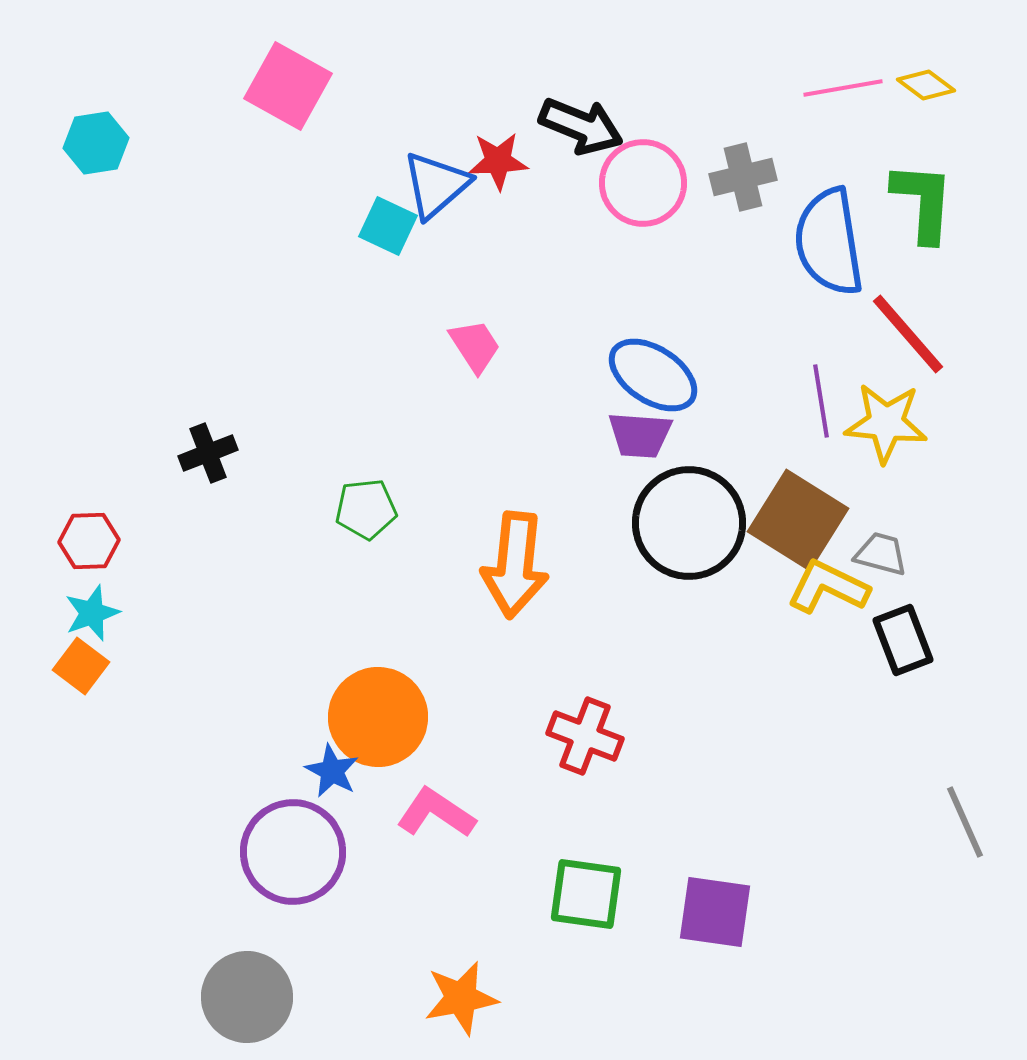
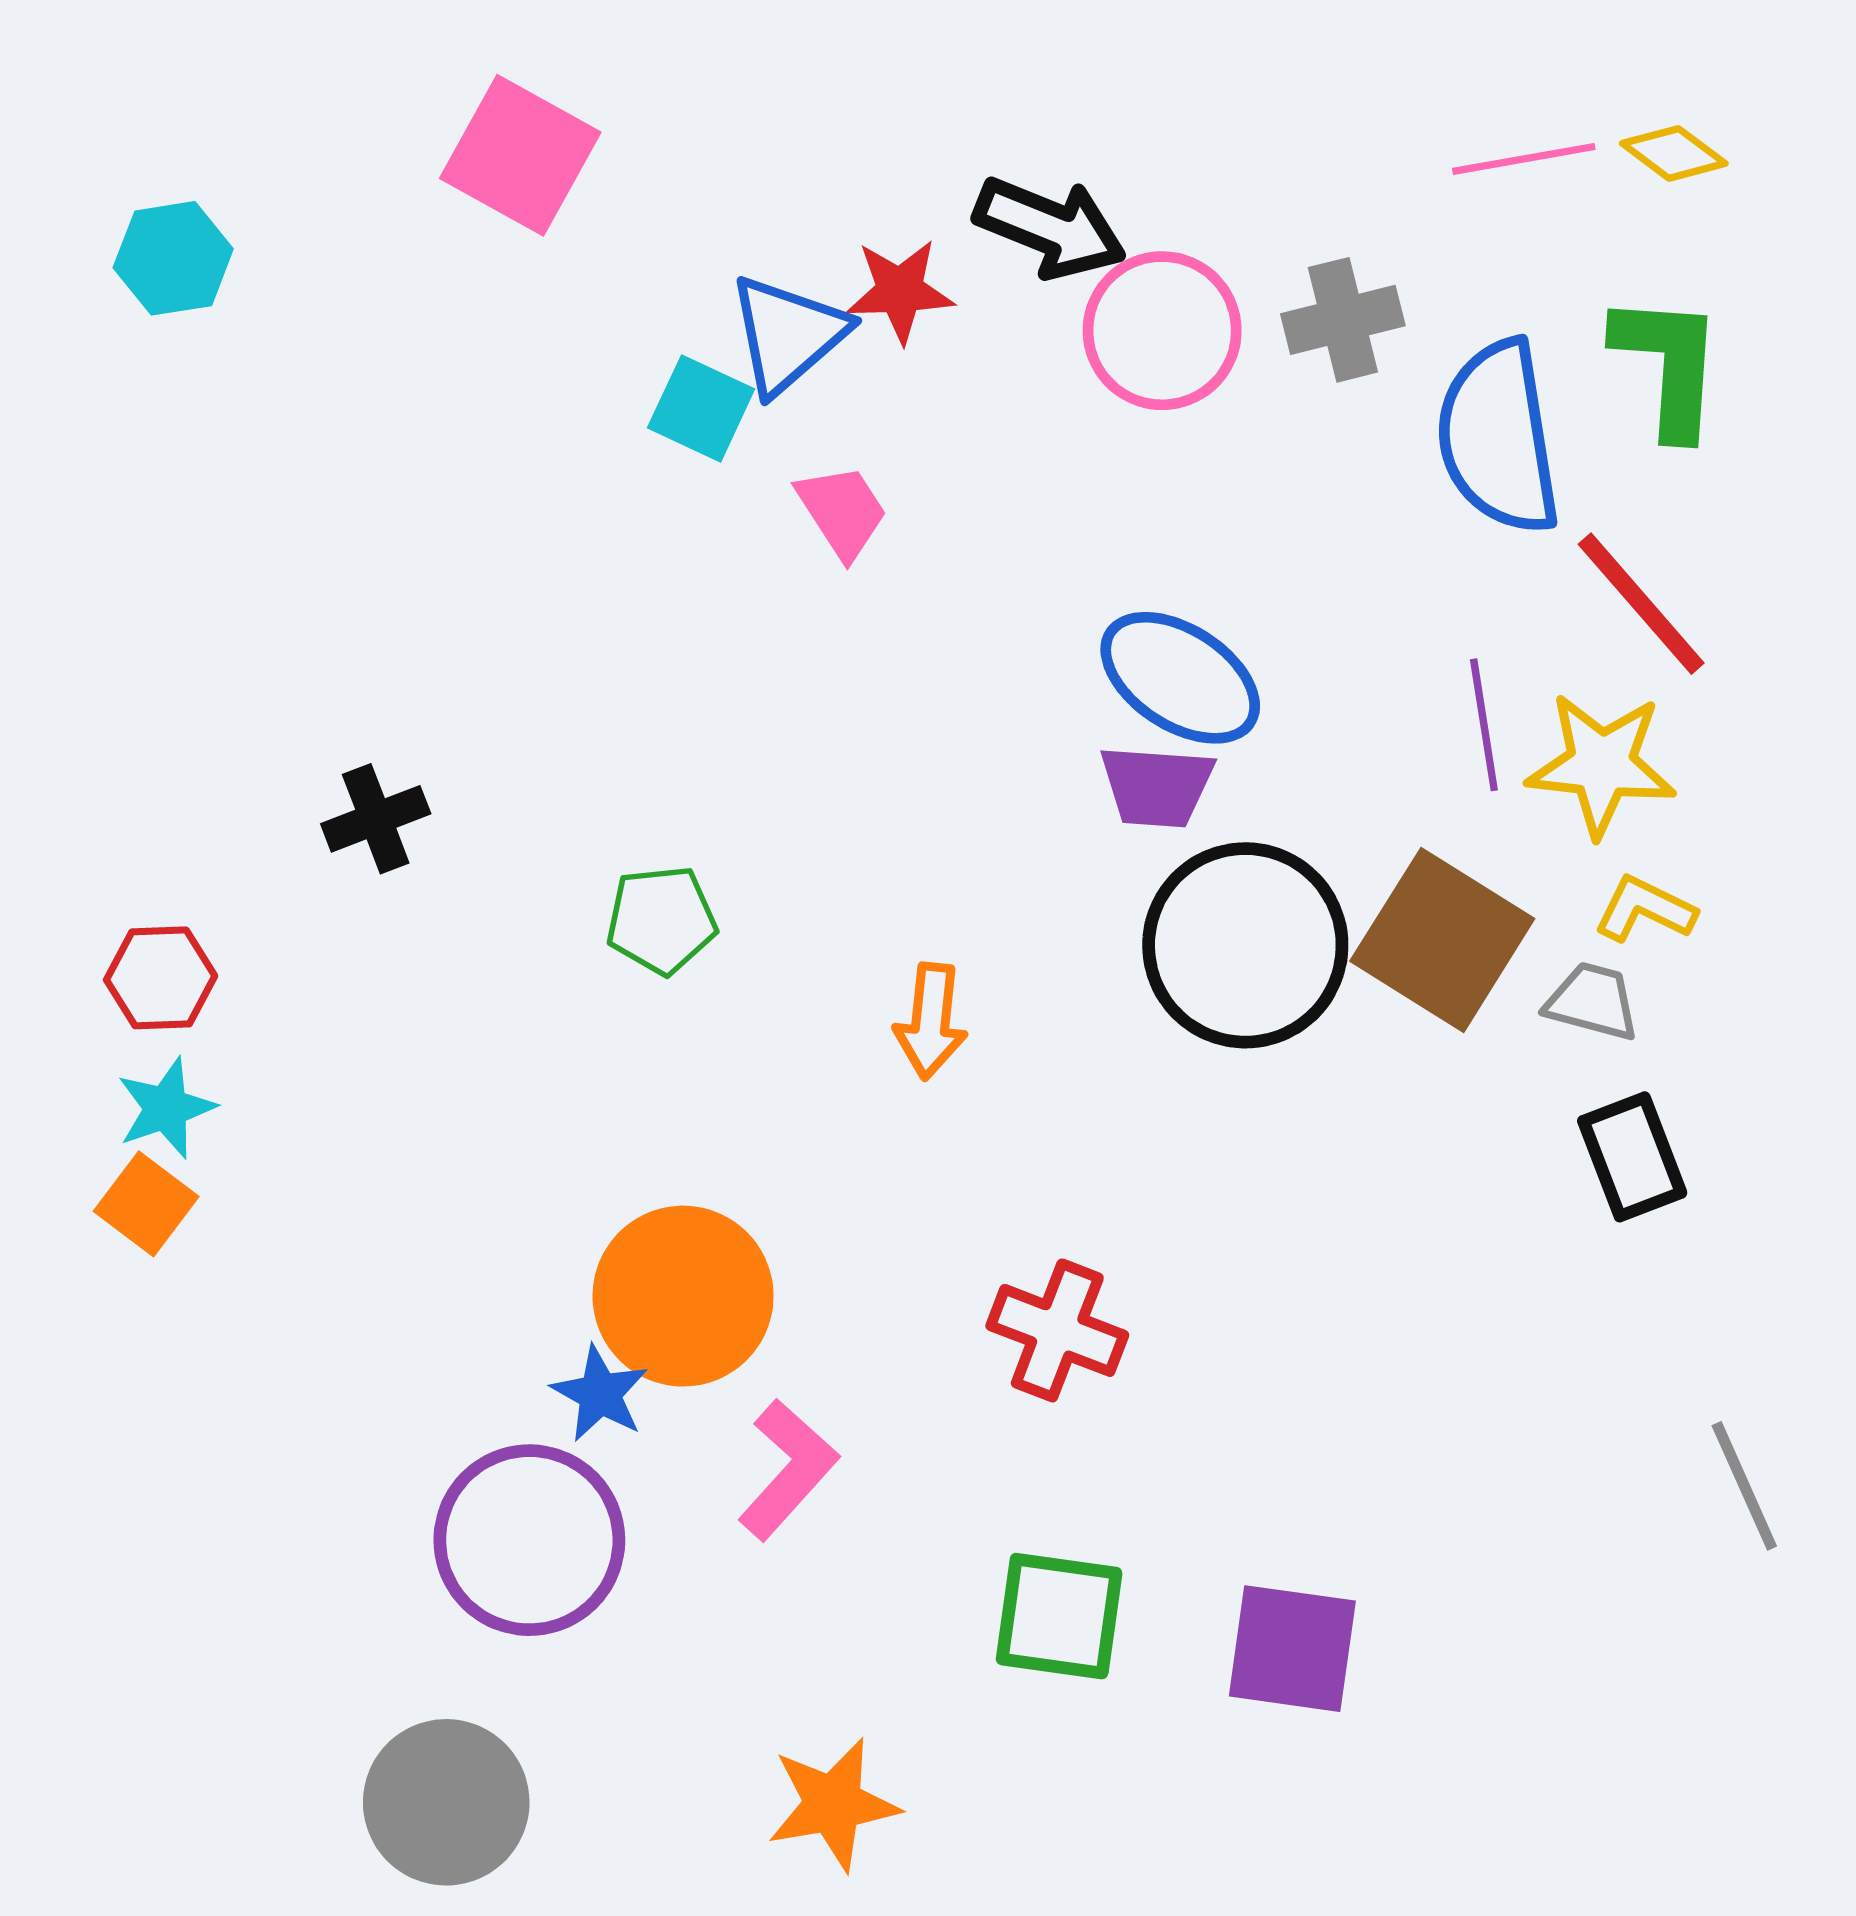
pink trapezoid: (475, 346) -> (842, 511), moved
orange arrow: (515, 565) -> (931, 1021), size x0.6
yellow L-shape: (828, 587) -> (1645, 909), moved, size x0.7
pink L-shape: (436, 813) -> (788, 1470), turned 98

